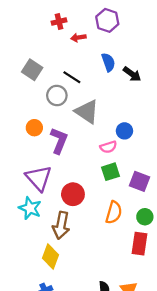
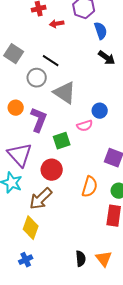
blue semicircle: (108, 62) -> (101, 31), moved
green square: (111, 172) -> (62, 141), moved
brown arrow: (61, 225) -> (41, 199), turned 35

